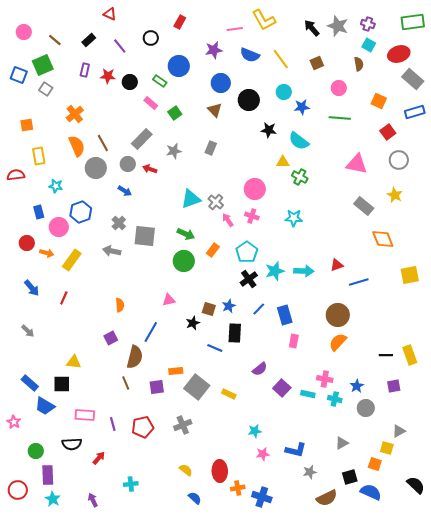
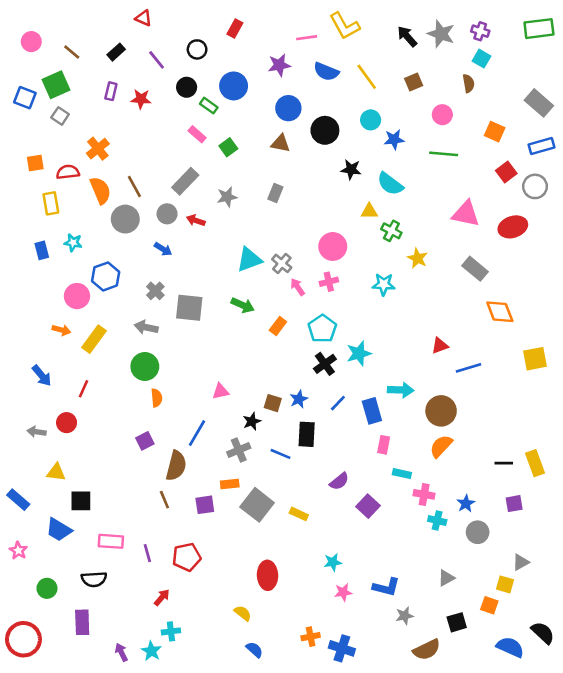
red ellipse: (399, 54) -> (513, 227), moved
black circle: (130, 82) -> (187, 87), moved
brown triangle: (215, 110) -> (281, 143), turned -35
gray circle: (399, 160) -> (535, 186), moved
red semicircle: (16, 175) -> (68, 172), moved
yellow star: (395, 195) -> (418, 258), moved
blue rectangle: (39, 212) -> (42, 250), moved
pink cross: (252, 216) -> (329, 282), turned -32
red circle: (27, 243) -> (67, 423), moved
green circle: (184, 261) -> (145, 367), moved
cyan arrow: (304, 271) -> (401, 390), moved
gray arrow: (28, 331) -> (37, 432), turned 144
yellow triangle: (74, 362) -> (56, 472), moved
blue rectangle: (30, 383) -> (18, 500), moved
cyan rectangle: (308, 394) -> (402, 474), moved
gray cross: (183, 425) -> (239, 450), moved
red arrow: (99, 458) -> (162, 597), moved
red ellipse: (220, 471) -> (267, 575), moved
purple rectangle: (48, 475) -> (82, 622), moved
red circle: (18, 490) -> (23, 639), size x1.4
blue semicircle: (371, 492) -> (510, 647), moved
cyan star: (53, 499) -> (151, 651), moved

